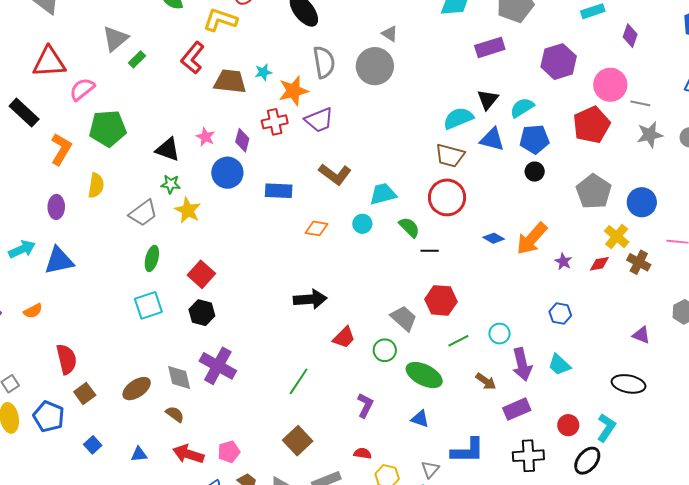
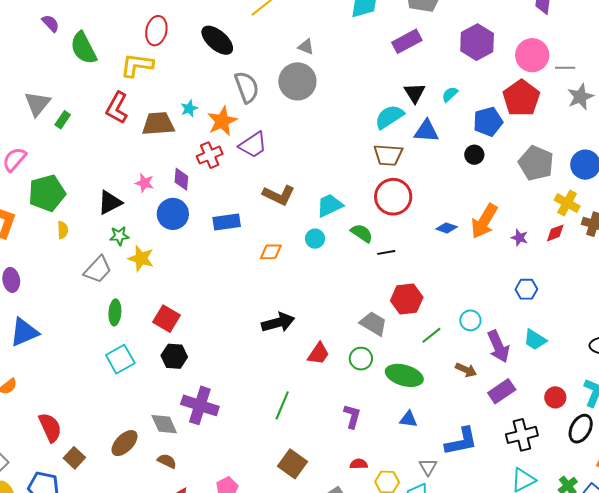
cyan semicircle: (522, 108) -> (450, 94), size x0.7
blue pentagon: (534, 139) -> (488, 122), moved
black triangle: (168, 150) -> (110, 203), turned -36
yellow semicircle: (96, 185) -> (63, 230), moved, size x0.7

